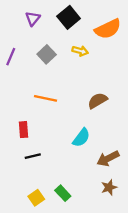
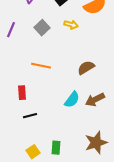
brown arrow: (108, 158) -> (95, 100), moved
brown star: (109, 187) -> (96, 143), size x1.6
green rectangle: (63, 193) -> (56, 148), turned 48

